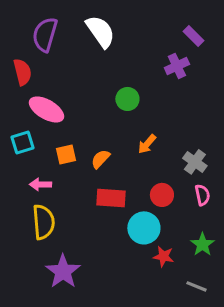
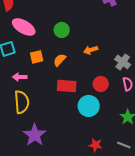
green circle: (127, 99) -> (62, 30), moved
orange arrow: (147, 144) -> (91, 50), turned 32
red star: (163, 256) -> (96, 145), moved

